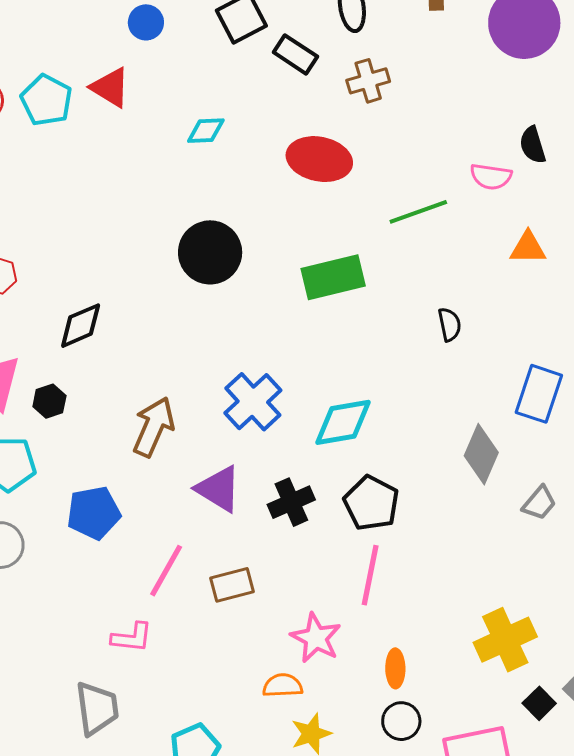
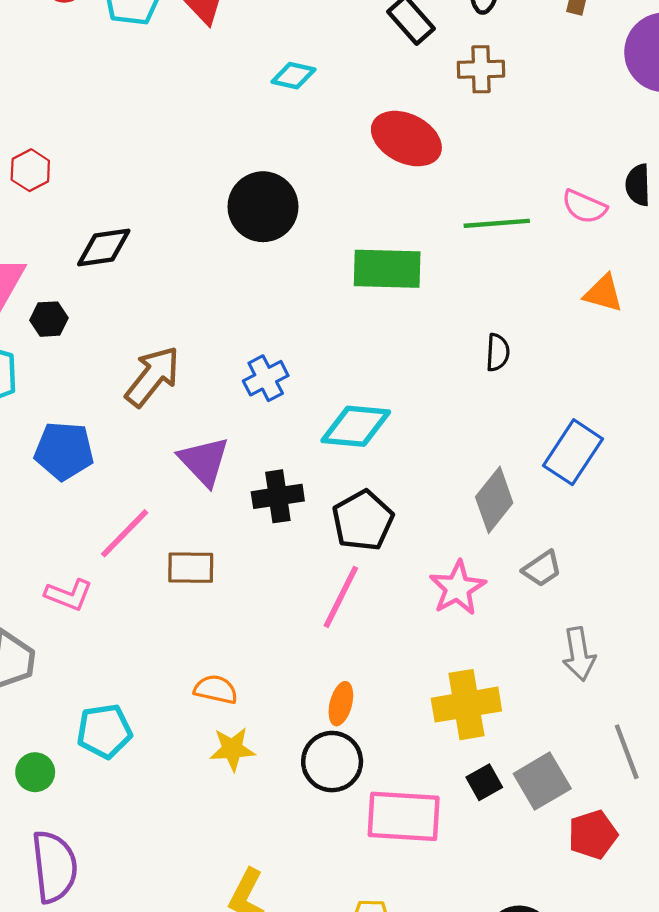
blue cross: (253, 402) -> (266, 378), size x0.7
pink star: (316, 638) -> (457, 588), moved
black circle: (401, 721) -> (332, 762), size x1.4

